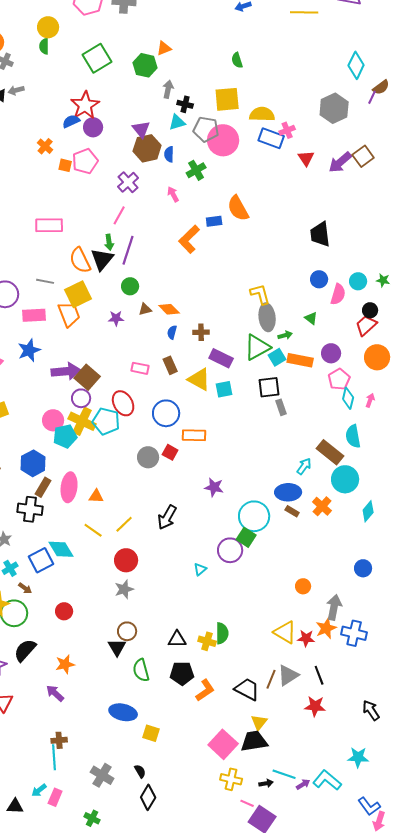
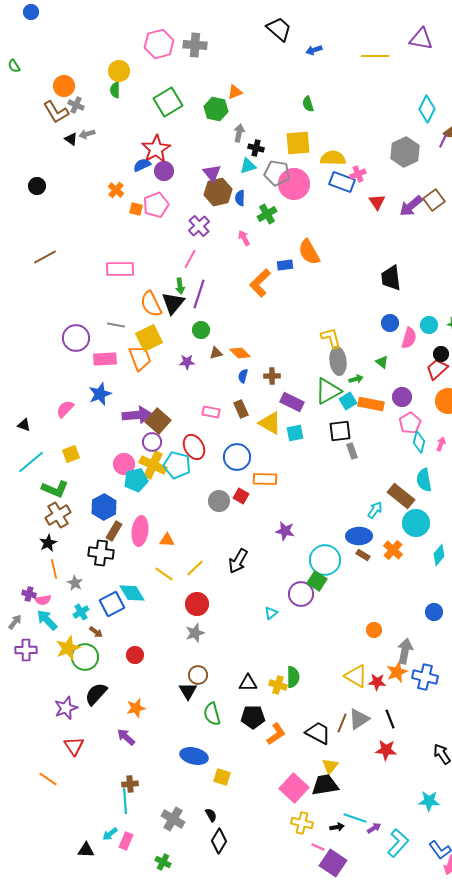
cyan L-shape: (327, 780) -> (398, 843), moved, turned 92

